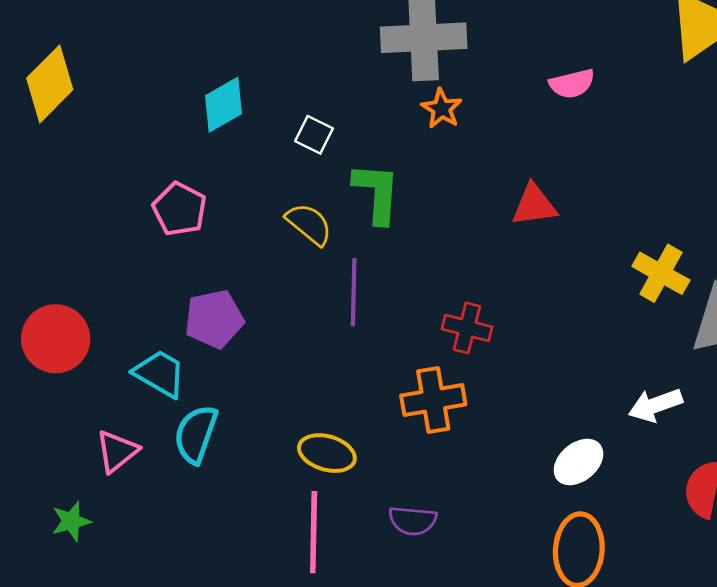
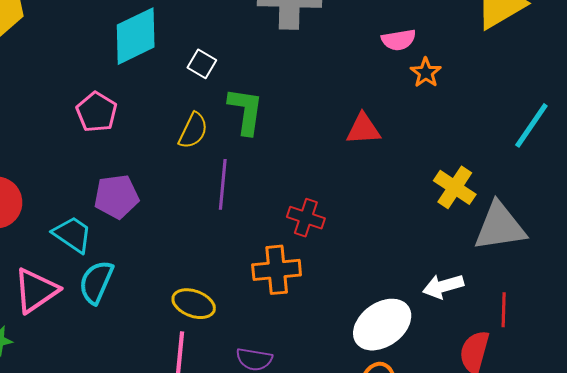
cyan diamond: (224, 105) -> (136, 36), size x1.4
orange star: (442, 109) -> (426, 73), moved
yellow semicircle: (309, 224) -> (193, 131), turned 72
pink triangle: (117, 451) -> (36, 291), size x1.4
white ellipse: (579, 462) -> (382, 325), size x1.5

